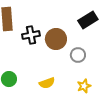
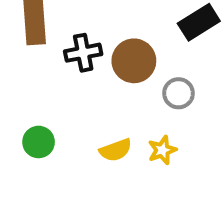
yellow star: (84, 86) -> (162, 150), moved

